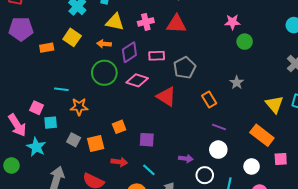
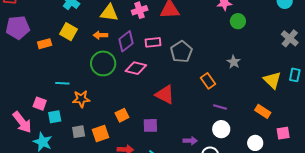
red triangle: (166, 97) -> (165, 95), moved
orange rectangle: (262, 135) -> (263, 111), size x0.7
gray square: (74, 140) -> (79, 132), turned -32

